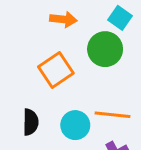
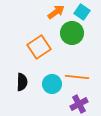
orange arrow: (63, 19) -> (56, 12), moved, turned -42

